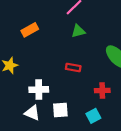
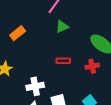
red cross: (102, 90) -> (92, 66), moved

